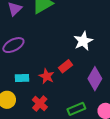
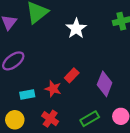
white star: (83, 41) -> (76, 28), moved

